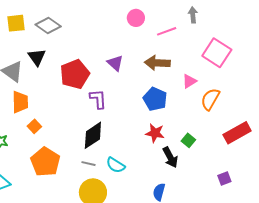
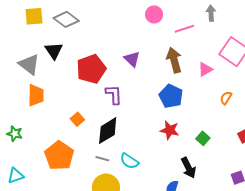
brown arrow: (157, 63) -> (174, 60), turned 70
pink triangle: (189, 81) -> (205, 69), moved
orange semicircle: (210, 99) -> (226, 98), size x0.6
orange square: (34, 126) -> (77, 119), moved
black arrow: (170, 157) -> (189, 168), moved

